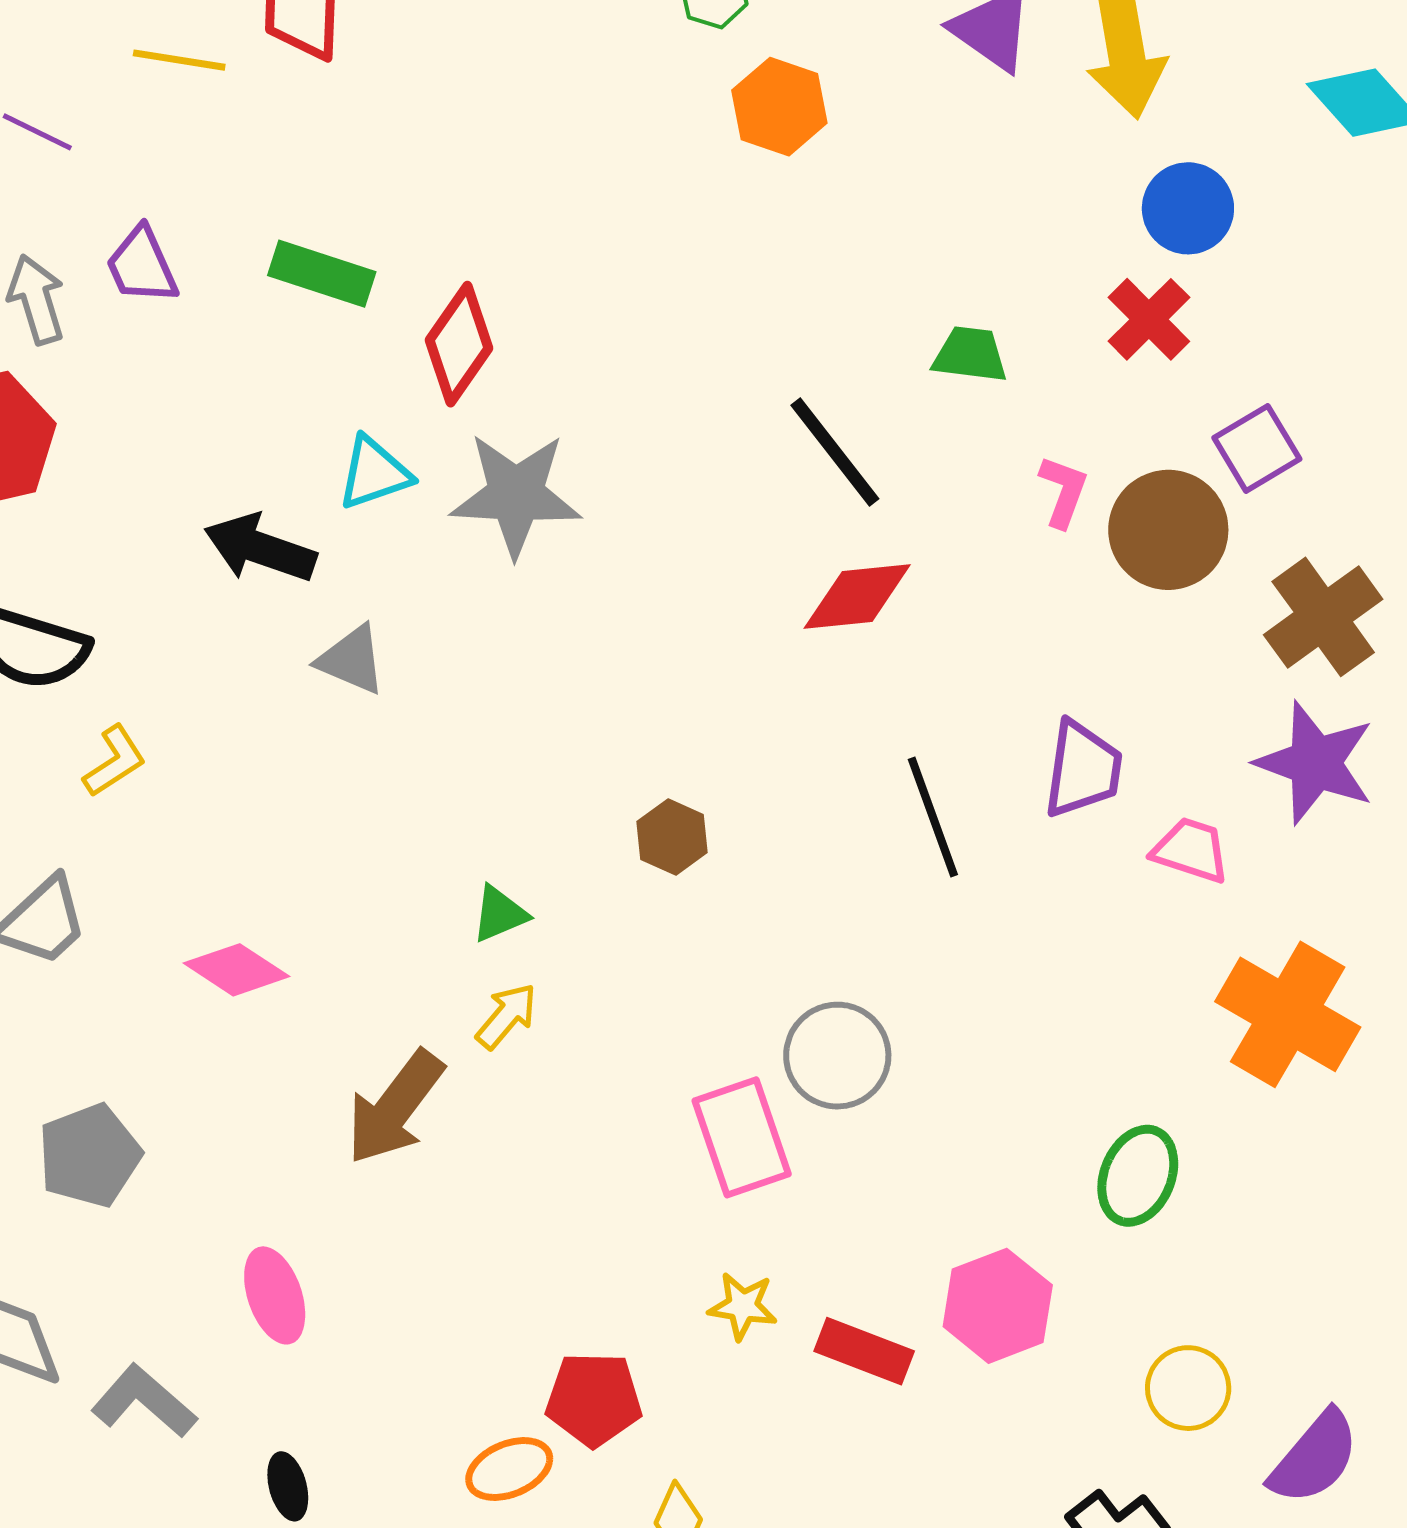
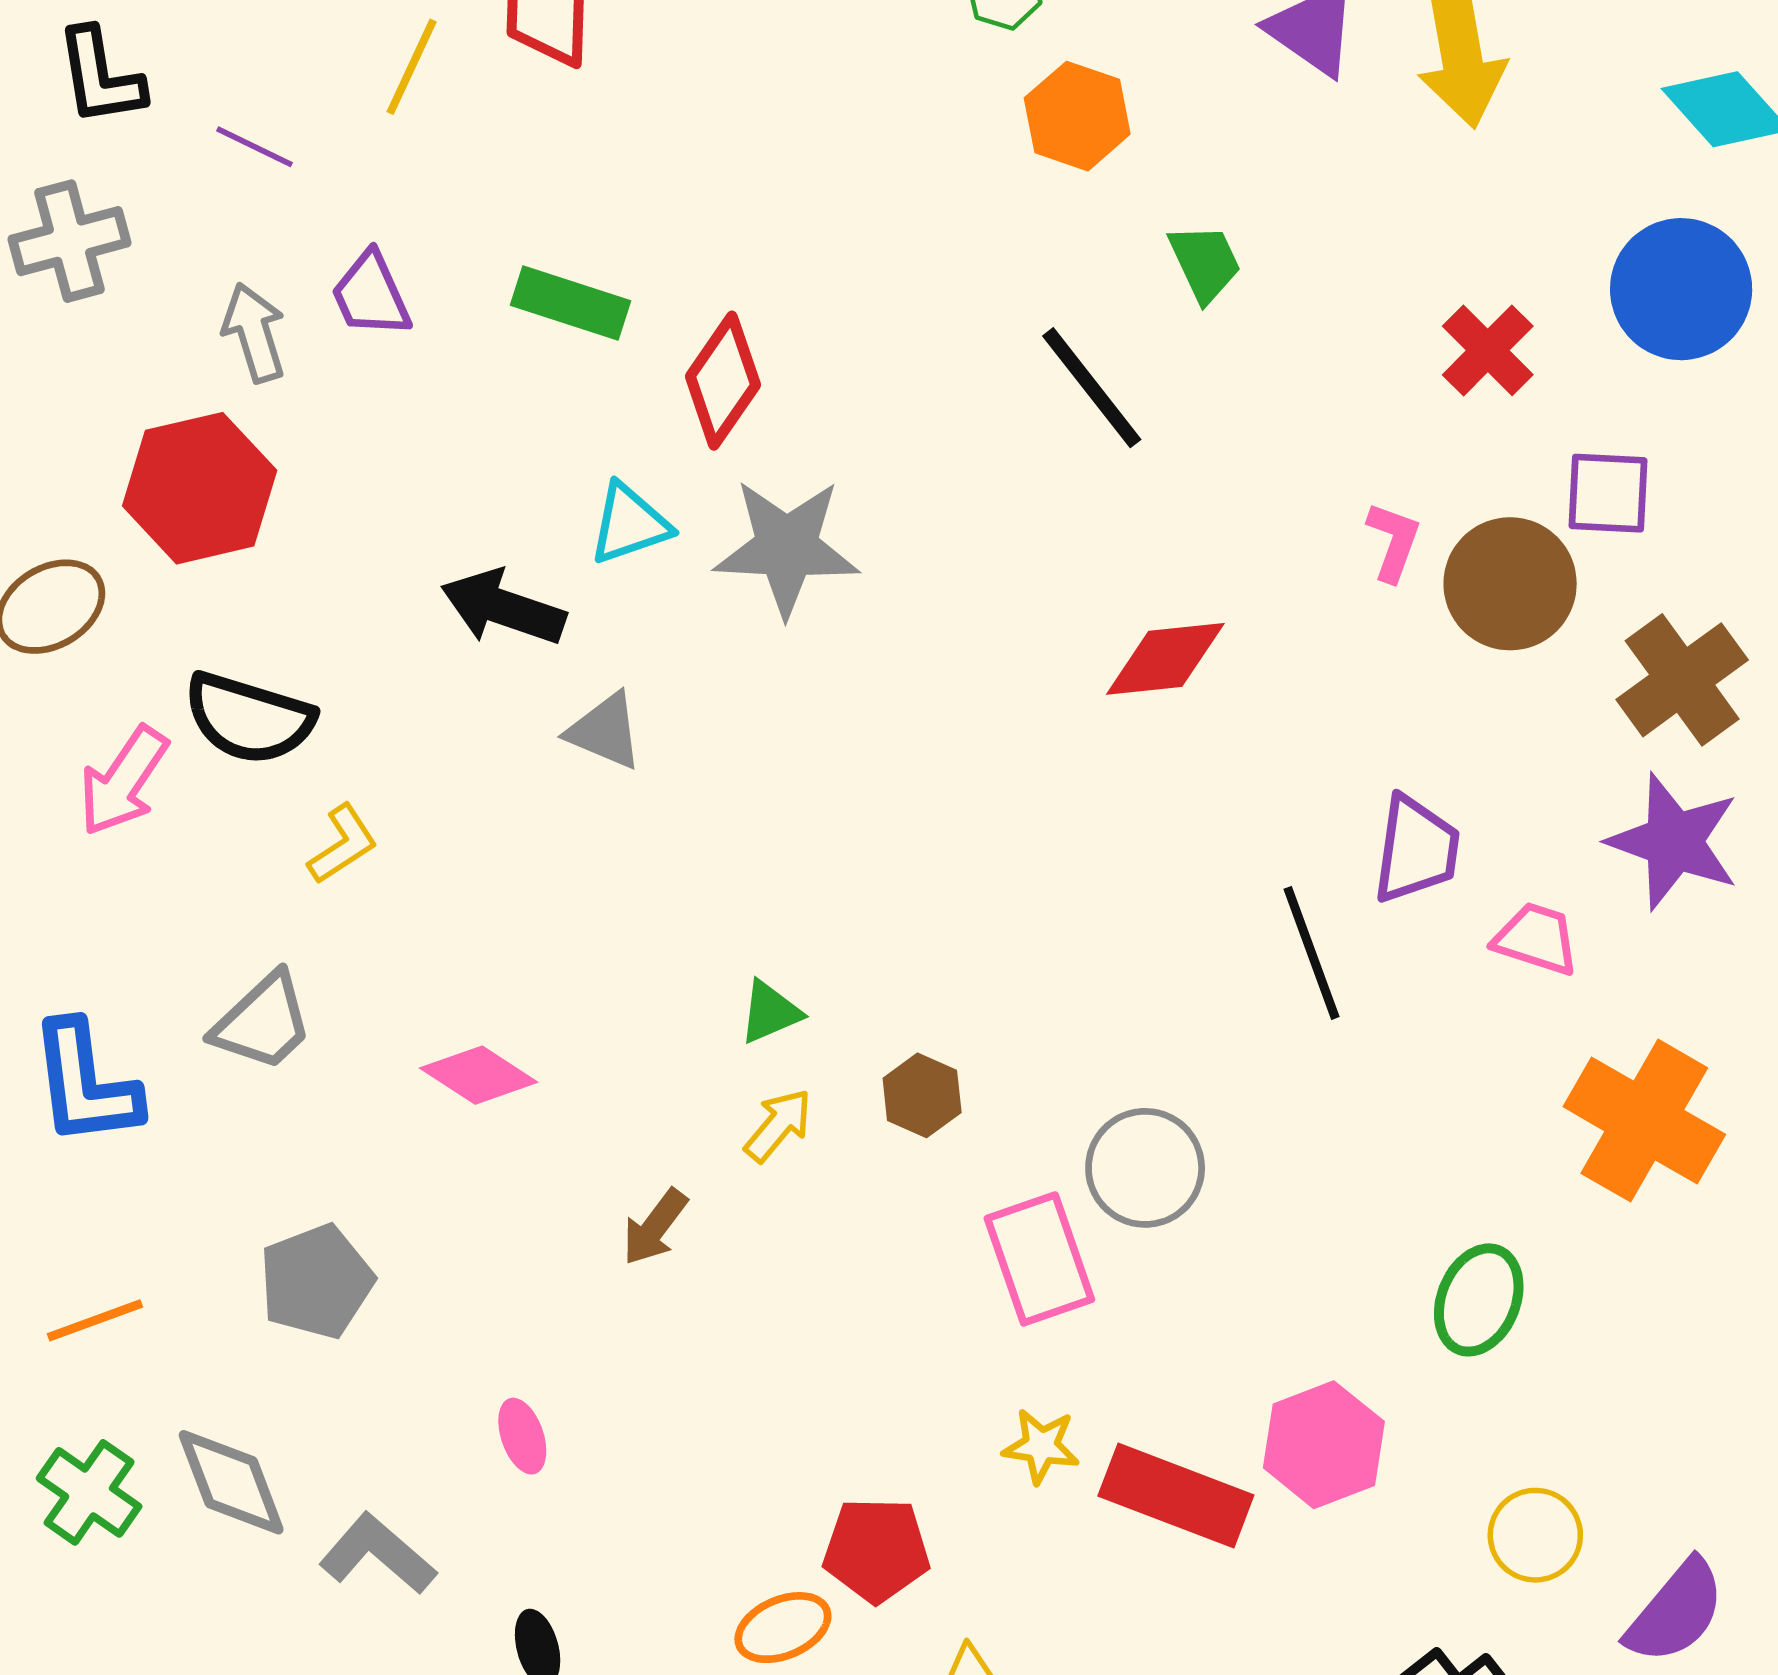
yellow line: (179, 60) -> (412, 67), turned -74
blue circle: (1188, 208) -> (1681, 289), moved, size x1.4
green trapezoid: (970, 355) -> (1205, 263), moved, turned 58
purple square: (1257, 448) -> (1608, 493), turned 34
black line: (835, 452) -> (1092, 388), moved
black line: (933, 817) -> (1311, 953), moved
brown hexagon: (672, 837) -> (922, 1095), moved
brown arrow: (395, 1107) -> (655, 1227), size x0.6
pink ellipse: (275, 1295) -> (522, 1436), size x0.7
red rectangle: (864, 1351) -> (1176, 1495), size x1.4

